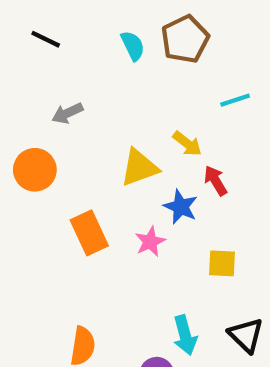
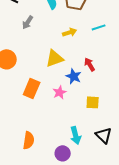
gray arrow: (67, 113) -> (28, 22), moved, turned -32
yellow arrow: (187, 144) -> (70, 32), moved, turned -56
orange rectangle: (89, 233) -> (32, 88), turned 48

